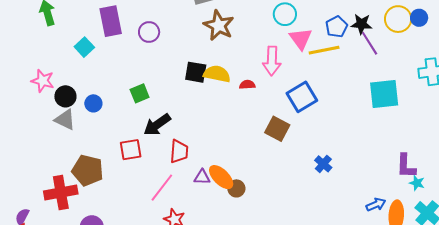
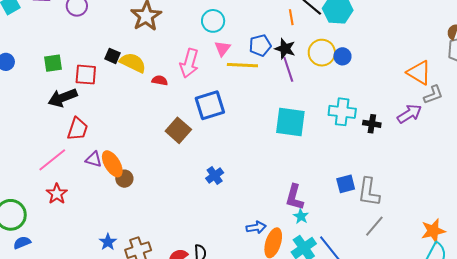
pink triangle: (301, 39) -> (222, 48), size x0.7
black square: (196, 72) -> (113, 56), size x0.7
red square: (131, 150) -> (86, 75), moved

